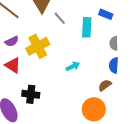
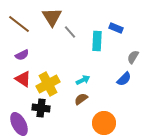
gray semicircle: (114, 43) -> (133, 57), moved, turned 32
yellow cross: (38, 46) -> (48, 84), moved
blue semicircle: (114, 65) -> (124, 79), turned -140
brown semicircle: (105, 85) -> (81, 99), moved

